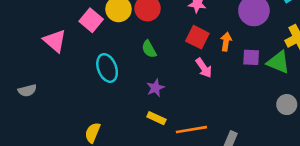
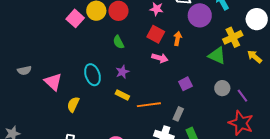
pink triangle: (55, 41) -> (53, 82), moved
purple square: (251, 57) -> (185, 84), moved, turned -32
cyan ellipse: (107, 68) -> (92, 75), moved
pink arrow: (204, 68) -> (160, 58), turned -42

